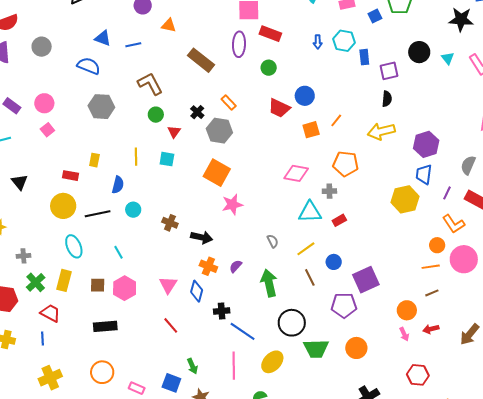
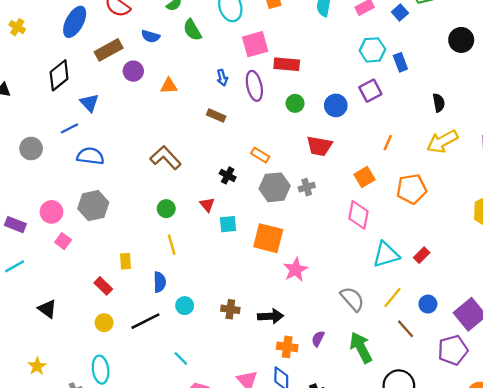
blue triangle: (103, 38) -> (89, 103), moved, turned 42
blue arrow: (318, 42) -> (222, 78), moved
blue line: (133, 45) -> (70, 128), moved
brown rectangle: (201, 60) -> (216, 115), size x0.6
purple square: (389, 71) -> (370, 91), moved
blue circle: (305, 96) -> (336, 105), moved
gray hexagon: (101, 107) -> (93, 206), moved
green circle: (156, 115) -> (166, 209), moved
orange square: (311, 130) -> (365, 177), moved
gray hexagon: (219, 131) -> (275, 187), moved
cyan square: (167, 159) -> (228, 224), moved
pink diamond: (296, 173) -> (358, 215), turned -75
red rectangle: (71, 176) -> (103, 286), turned 49
gray cross: (329, 191) -> (307, 187), moved
yellow circle: (63, 206) -> (104, 323), size x0.6
gray semicircle: (273, 241) -> (352, 299), size x1.6
cyan ellipse: (74, 246) -> (101, 370), moved, turned 30

